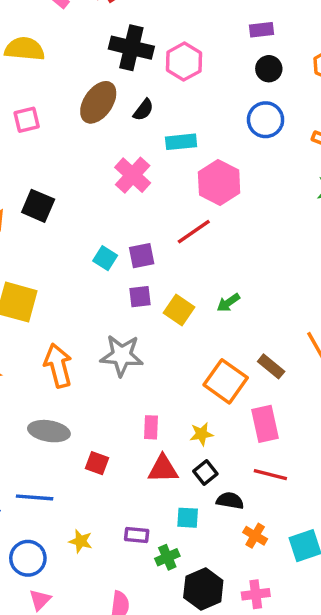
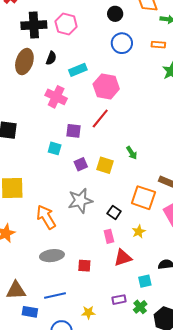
purple square: (142, 256) -> (73, 131), moved, turned 35
green arrow: (228, 303) -> (132, 153), turned -72
black square: (205, 472) -> (114, 212), moved

